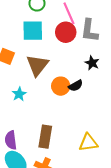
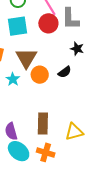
orange circle: (61, 86) -> (40, 75), moved
cyan star: (19, 94) -> (13, 79), moved
yellow triangle: (88, 143) -> (74, 132), moved

